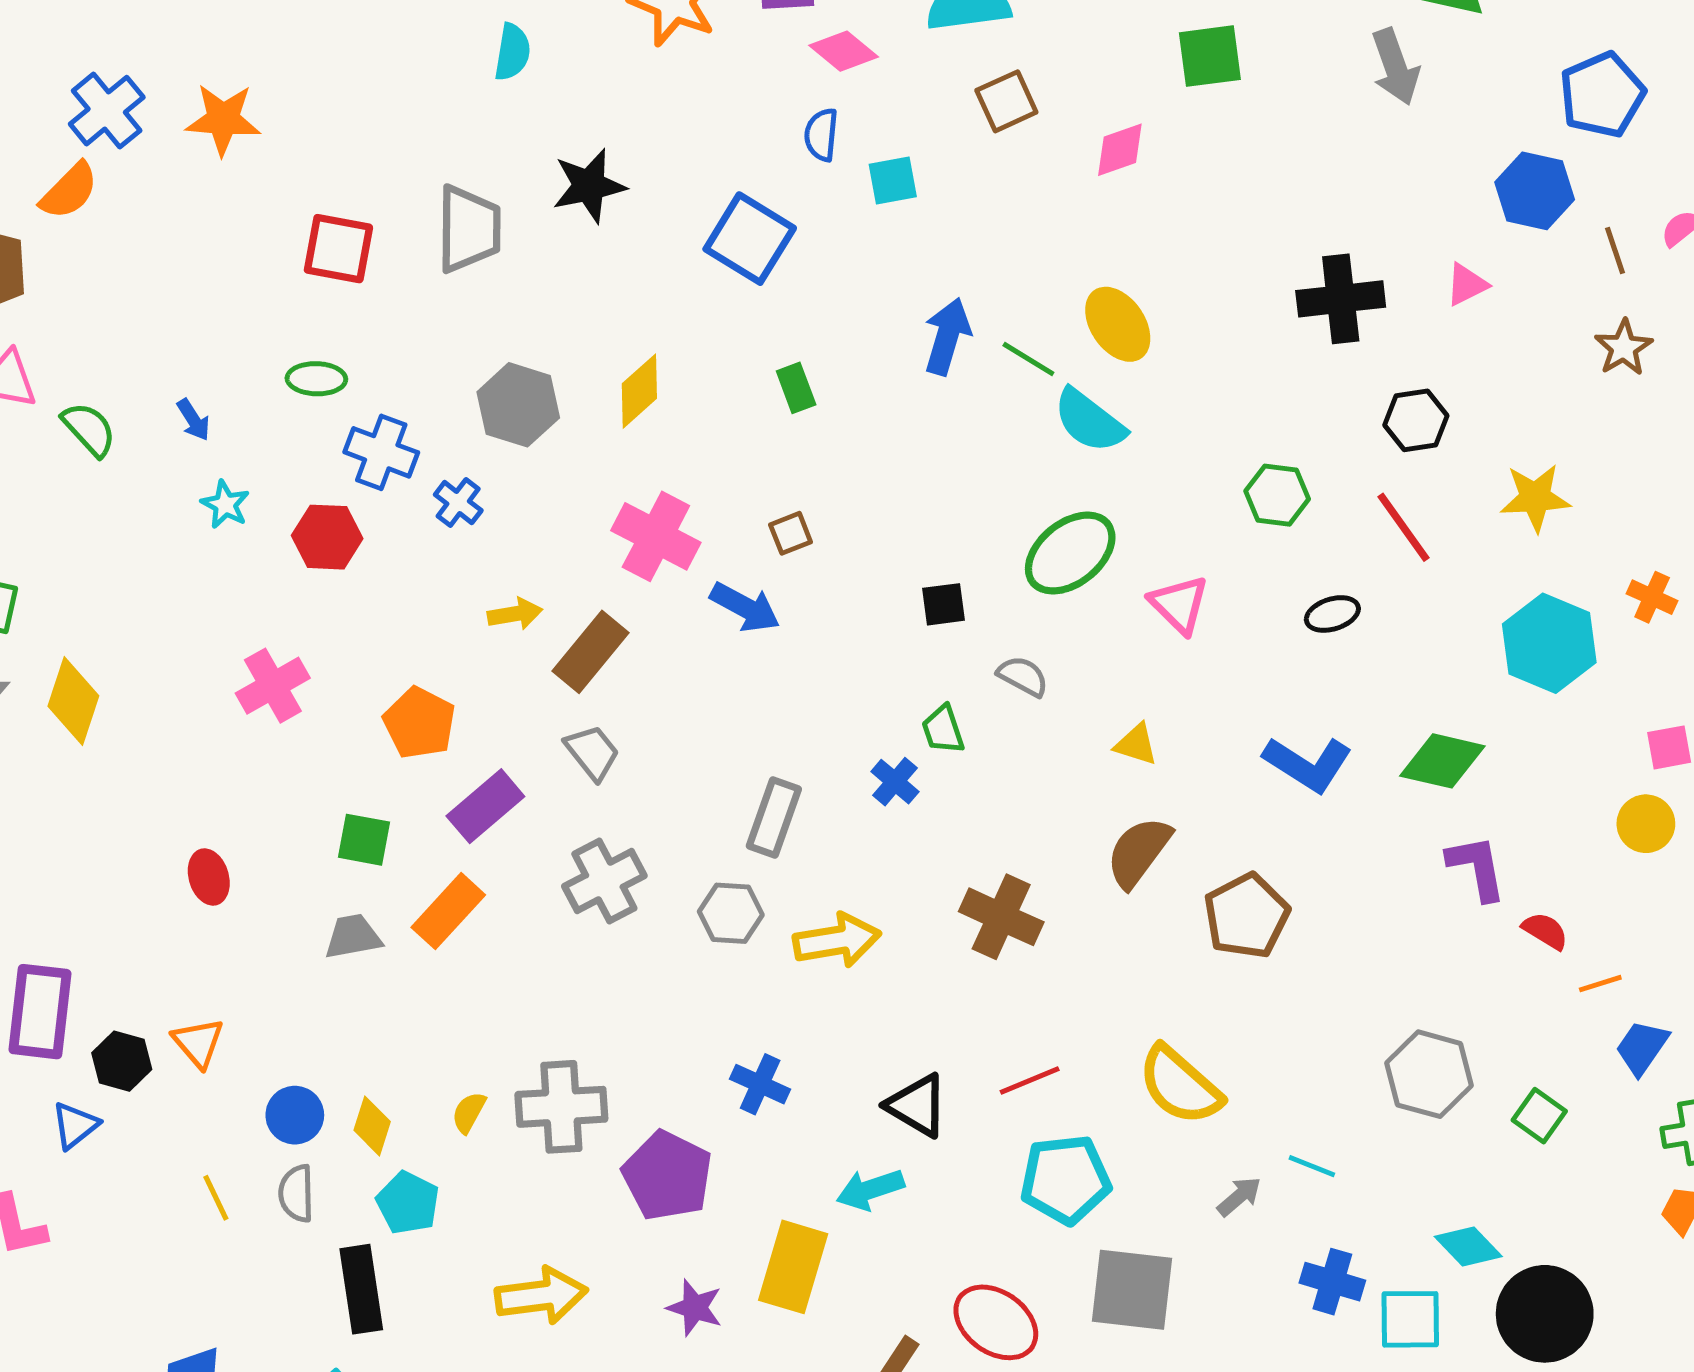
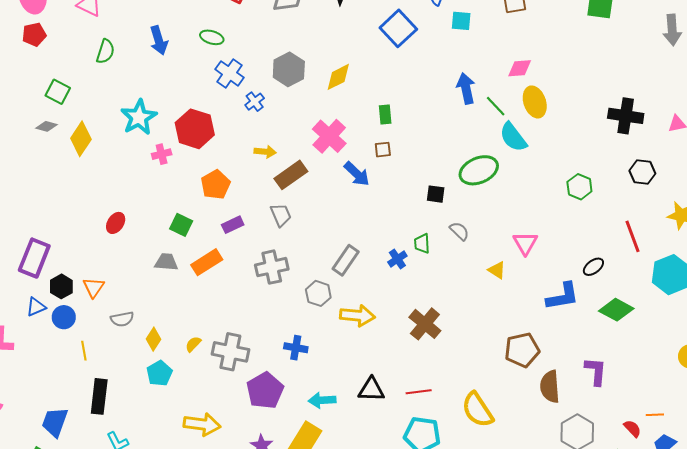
pink diamond: (1120, 150) -> (520, 68), moved
blue arrow: (947, 336) -> (466, 88), turned -44
green rectangle: (796, 388) -> (385, 114), moved
blue arrow: (193, 420) -> (159, 40), size x1.6
green semicircle: (89, 429) -> (105, 51), moved, turned 45
cyan star: (225, 504) -> (139, 117), moved, size x1.8
red line: (1404, 527) -> (633, 236), moved
red hexagon: (327, 537) -> (195, 129), moved, size x1.4
green ellipse: (1070, 553) -> (479, 170), moved
pink triangle: (1179, 604) -> (525, 243), moved
black ellipse: (1332, 614) -> (593, 267), moved, turned -35
pink cross: (273, 686) -> (162, 154), size x0.7
blue L-shape: (1308, 764) -> (563, 296), turned -57
purple rectangle: (485, 806) -> (233, 225), size x0.7
brown semicircle: (1139, 852) -> (550, 387), moved, turned -56
purple L-shape: (1477, 868) -> (596, 371), moved
red ellipse: (209, 877) -> (116, 223), turned 35
red semicircle: (1545, 931) -> (632, 429), moved
blue cross: (760, 1084) -> (296, 348), moved, turned -30
black triangle: (917, 1106) -> (371, 390), turned -44
blue circle: (295, 1115) -> (64, 317), moved
cyan arrow: (870, 1189) -> (322, 400), moved
gray semicircle: (296, 1193) -> (122, 319), moved, turned -115
black rectangle: (361, 1289) -> (99, 396), moved

